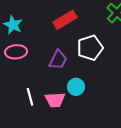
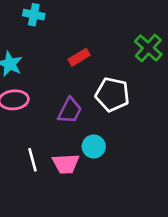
red rectangle: (65, 20) -> (79, 57), size x0.7
white pentagon: (90, 48) -> (112, 95), turned 30

